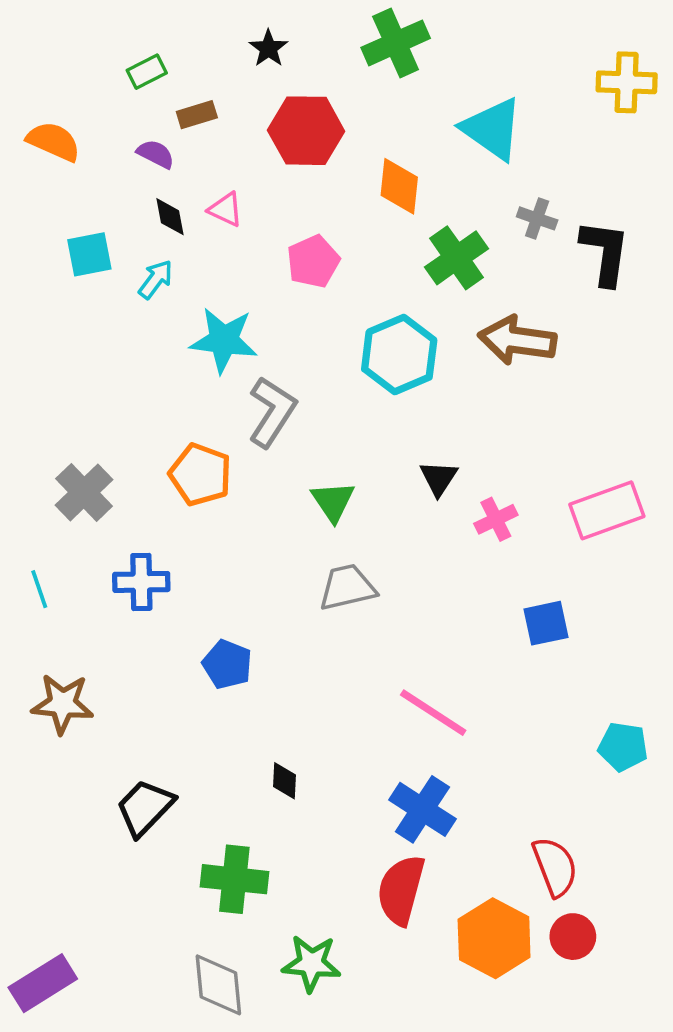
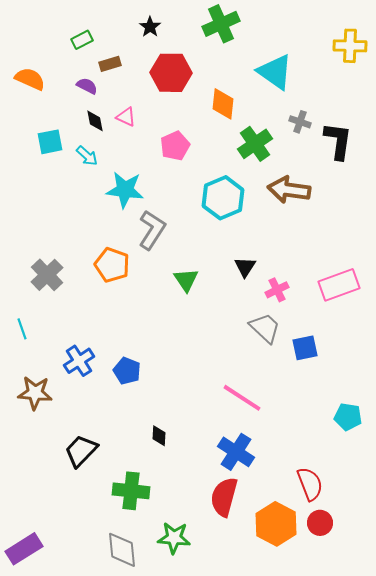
cyan arrow: (156, 279) -> (87, 156), turned 95
blue cross: (141, 582) -> (79, 361), moved, turned -32
gray trapezoid: (347, 587) -> (265, 328), moved, turned 56

